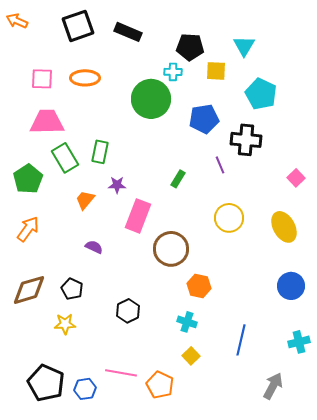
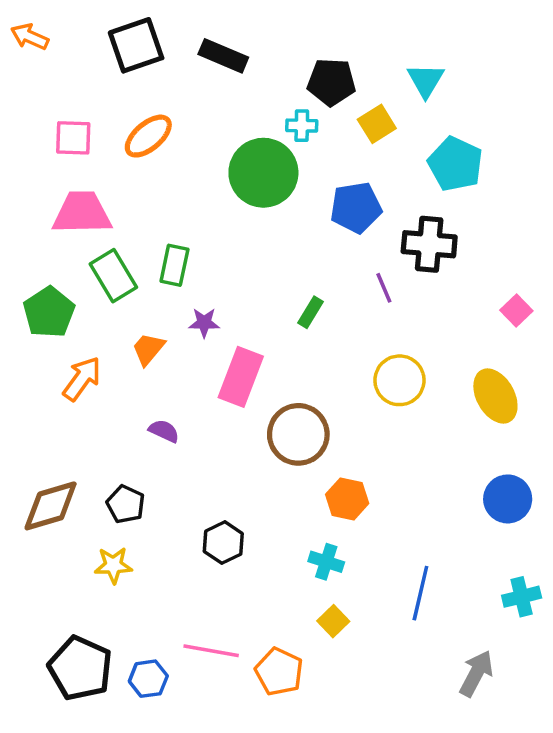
yellow square: (216, 71) -> (377, 124), turned -35
orange ellipse: (85, 78) -> (148, 136), turned -40
orange arrow: (28, 229) -> (82, 379), moved

